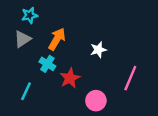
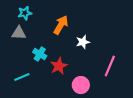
gray triangle: (23, 39) -> (19, 33), turned 35
orange arrow: (57, 39) -> (61, 25), moved
cyan line: (26, 91) -> (22, 77), turned 42

